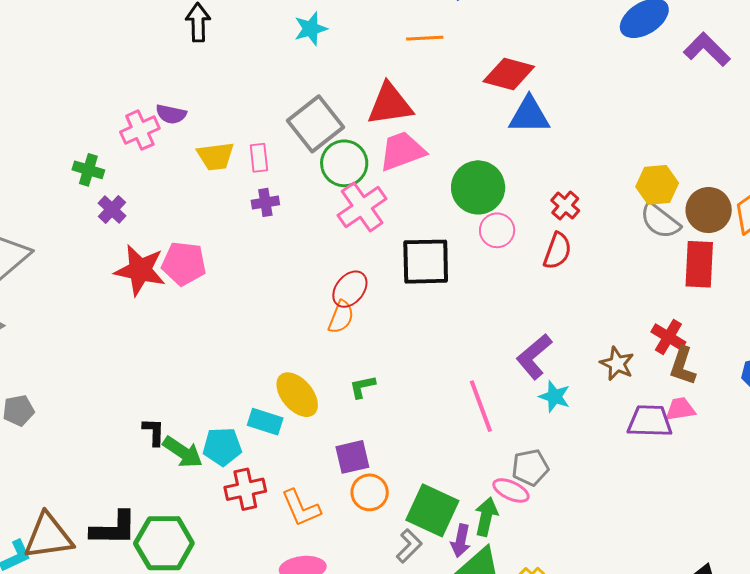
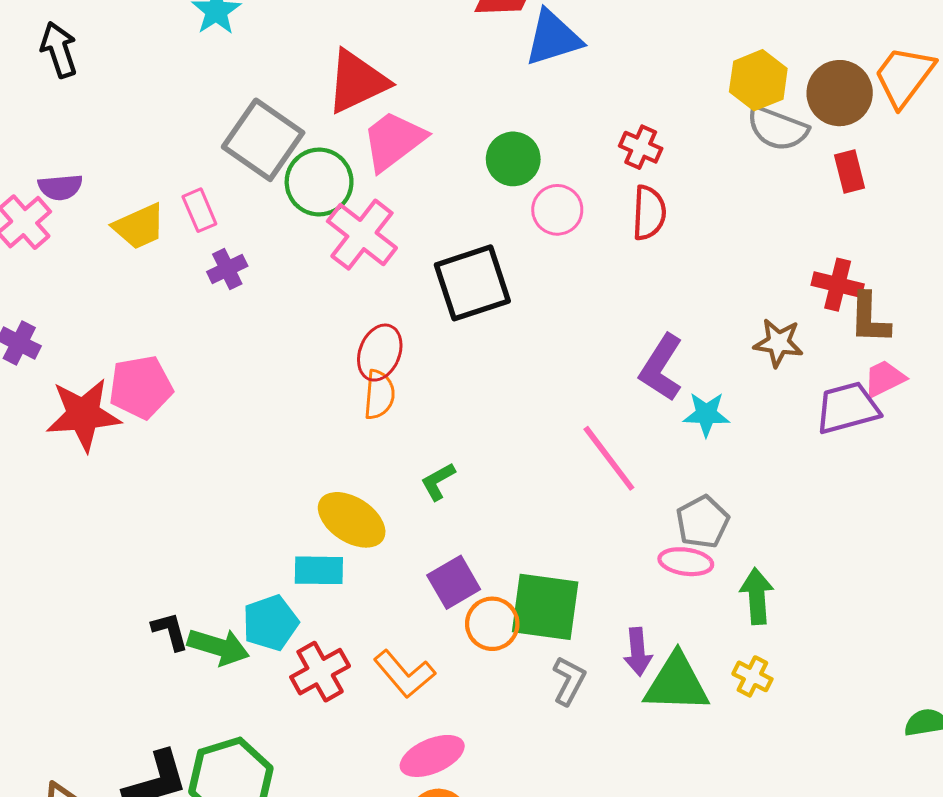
green circle: (478, 187) -> (513, 159), size x0.7
red rectangle: (699, 264) -> (849, 172), size x0.6
green square: (432, 510) -> (545, 607), moved
green arrow: (486, 517) -> (757, 596), moved

